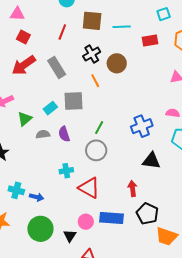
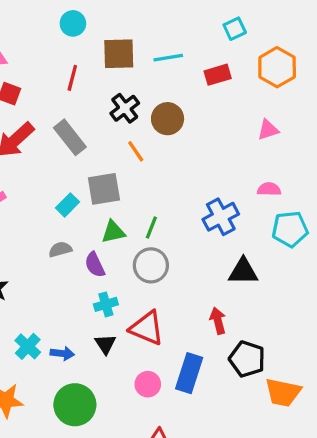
green triangle: (25, 119) -> (113, 232), moved, turned 35
purple semicircle: (64, 134) -> (95, 265), moved
cyan cross: (16, 190) -> (28, 346), turned 35
blue rectangle: (112, 218) -> (189, 373), turned -70
black triangle: (70, 236) -> (105, 344), moved

